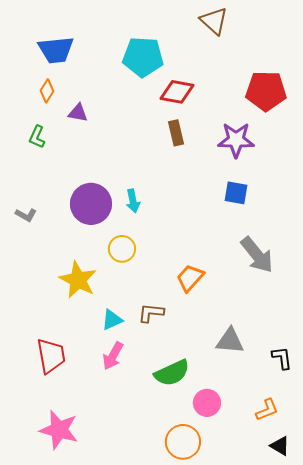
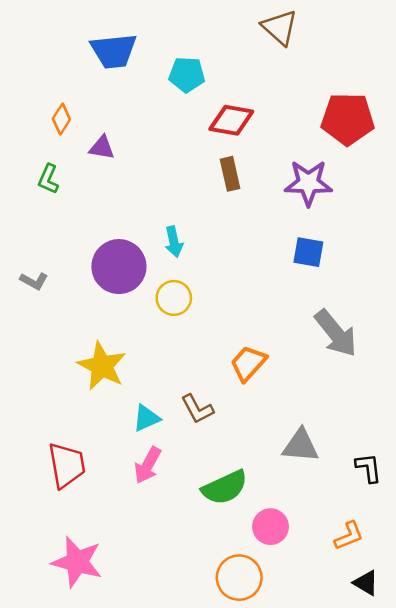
blue trapezoid: (56, 50) -> (114, 51), moved
cyan pentagon: (143, 57) -> (187, 74), size x0.7
cyan arrow: (133, 201) -> (174, 242), moved
yellow circle: (122, 249) -> (174, 298), moved
brown L-shape: (151, 313) -> (197, 409), turned -124

